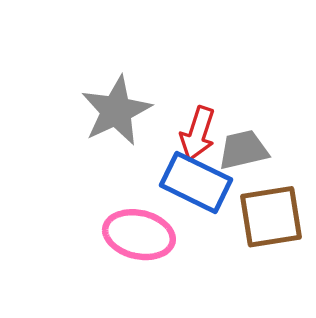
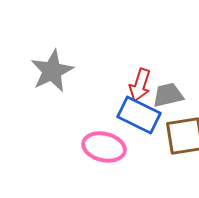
gray star: (116, 111) -> (52, 71), moved

